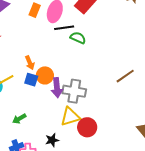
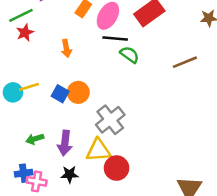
orange arrow: (30, 63) -> (66, 48), moved
brown line: (125, 76) -> (185, 62), moved
purple arrow: (57, 88) -> (65, 143), moved
gray cross: (74, 91) -> (110, 120), turned 30

